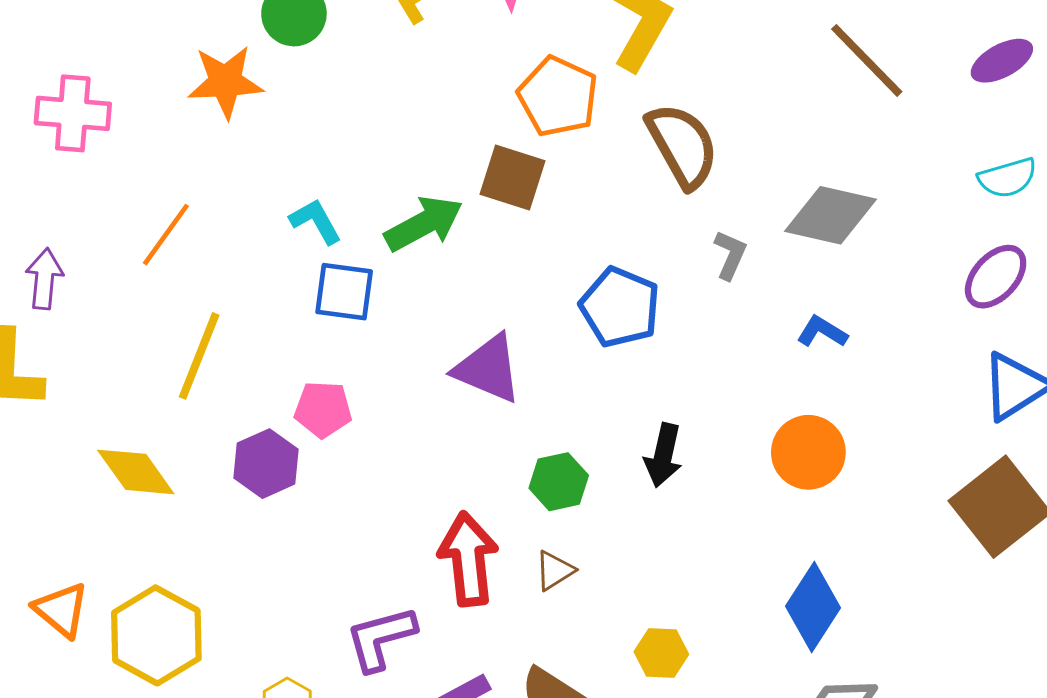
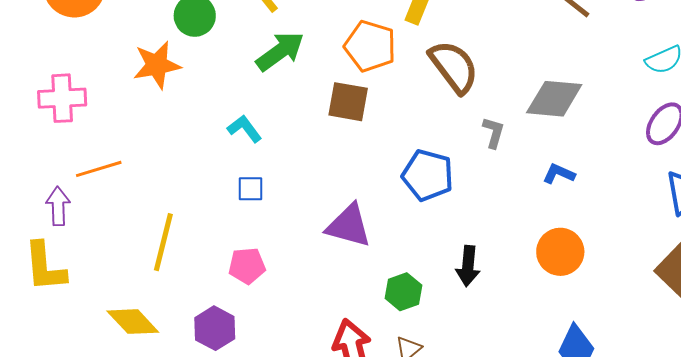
cyan L-shape: (316, 221) -> (245, 129), moved
green arrow: (424, 224) -> (280, 51), moved
orange line: (166, 235) -> (99, 169), moved, turned 45
blue square: (344, 292) -> (250, 189), size x0.7
purple hexagon: (266, 464) -> (215, 328), moved

